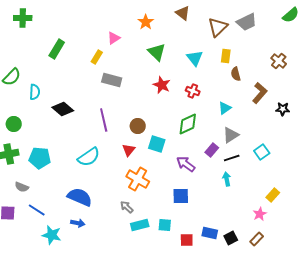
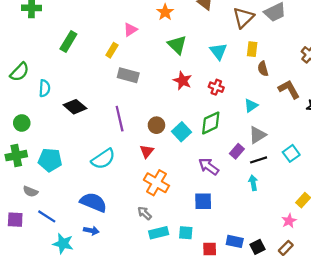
brown L-shape: (260, 93) -> (289, 89), turned -70
cyan square: (157, 144) -> (181, 132), moved, turned 30

